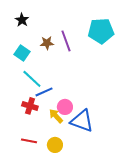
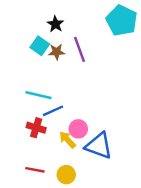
black star: (22, 20) -> (55, 24), moved
cyan pentagon: (101, 31) -> (122, 20), moved, turned 30
cyan square: (22, 53) -> (40, 46), moved
cyan line: (32, 79) -> (39, 95), turned -30

